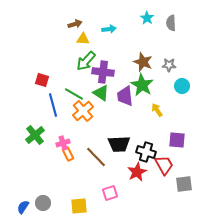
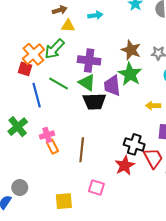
green arrow: (86, 61) -> (54, 49), moved
yellow arrow: (157, 110) -> (153, 106), moved, turned -56
orange cross: (83, 111) -> (33, 54), moved
black trapezoid: (119, 144) -> (94, 101), moved
brown line: (96, 157) -> (82, 150), turned 50
pink square: (110, 193) -> (96, 188), turned 35
gray circle: (43, 203) -> (20, 188), moved

